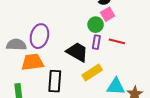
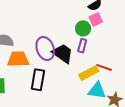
purple ellipse: (39, 36) -> (45, 48), moved, turned -40
red line: (117, 41) -> (104, 67), moved
yellow rectangle: (92, 73) -> (89, 73), moved

